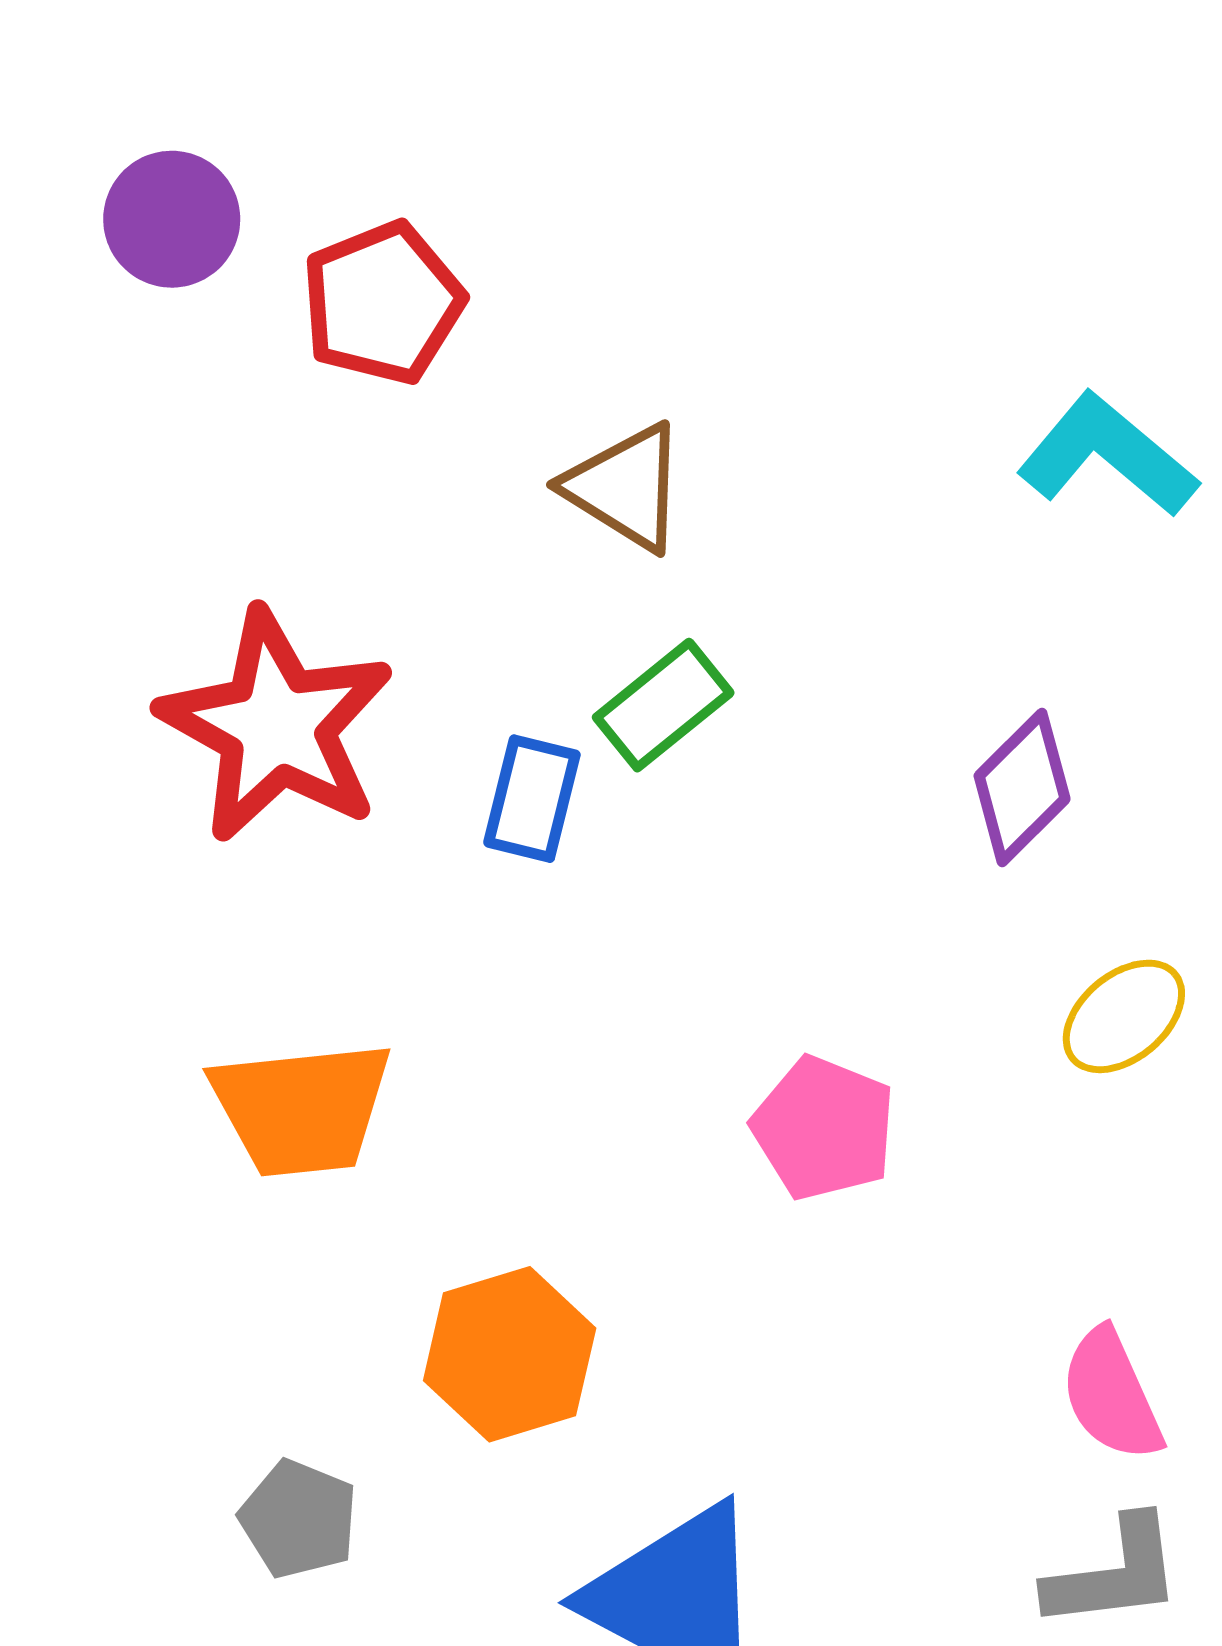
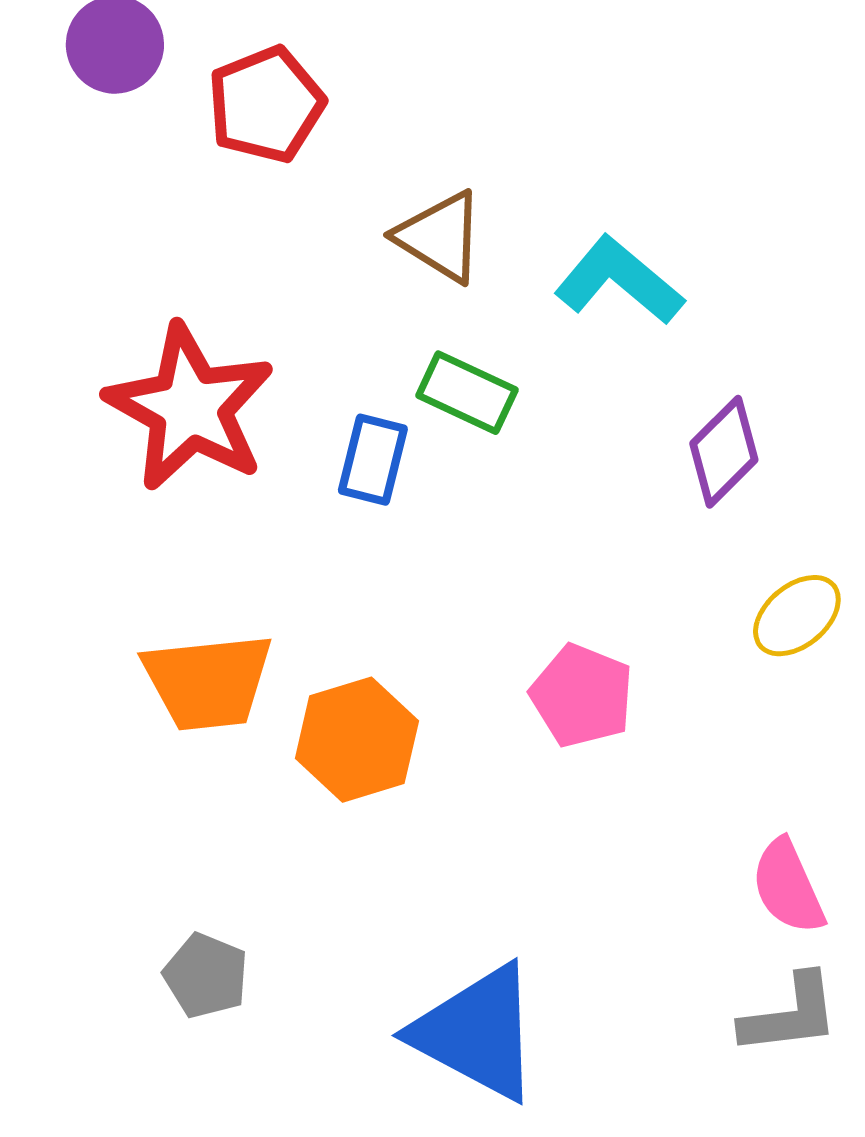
cyan L-shape: (1107, 455) -> (619, 281), moved
green rectangle: (663, 705) -> (467, 393), turned 64
orange hexagon: (510, 1354) -> (357, 740), moved

